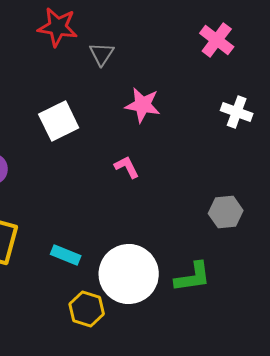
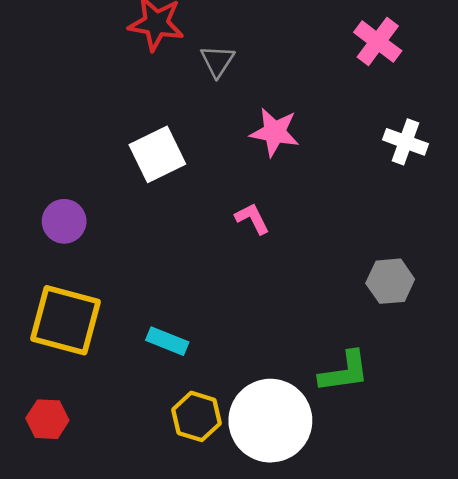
white circle: (129, 274) -> (270, 421), moved

